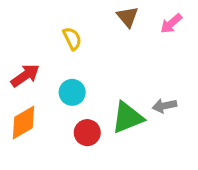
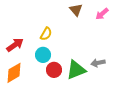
yellow semicircle: (72, 39) -> (46, 34), moved, turned 56
red circle: (87, 133) -> (54, 70), moved

